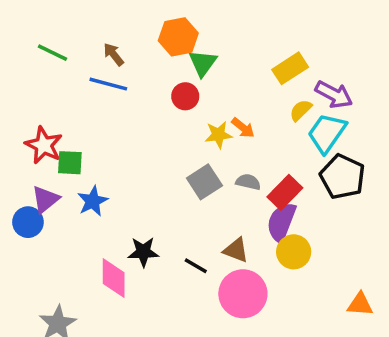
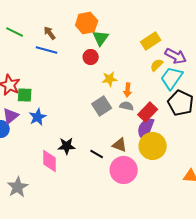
orange arrow: (243, 128) -> (128, 90), moved, turned 56
yellow circle: (294, 252) -> (153, 146), size x1.4

